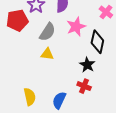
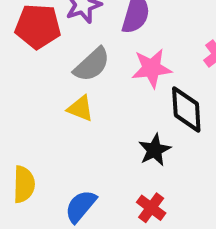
black diamond: (97, 42) -> (186, 110), turned -30
red cross: (84, 86) -> (151, 208), moved

